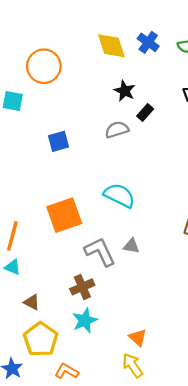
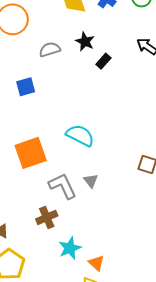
gray semicircle: (117, 130) -> (50, 49), moved
gray triangle: (131, 246) -> (91, 181), turned 42
cyan star: (85, 320) -> (70, 248), moved

